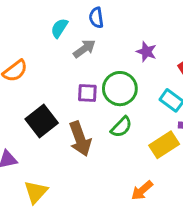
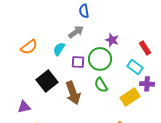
cyan semicircle: (59, 28) -> (59, 49), moved
purple star: (146, 52) -> (112, 40), moved
green semicircle: (121, 127) -> (101, 85), turned 105

